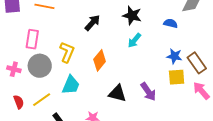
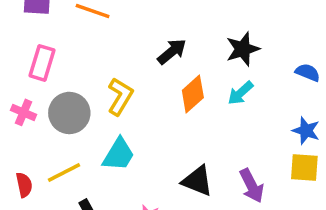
black star: (132, 15) -> (243, 49), turned 30
pink rectangle: (32, 39) -> (42, 63), moved
orange diamond: (100, 60) -> (193, 94), moved
red semicircle: (19, 102) -> (24, 185), moved

